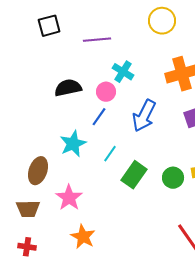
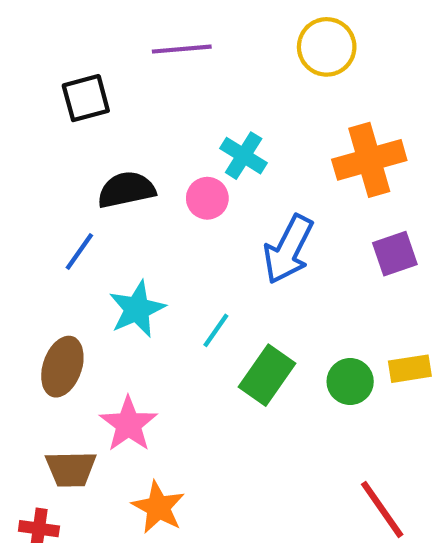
black square: (49, 26) -> (86, 98), moved
purple line: (97, 40) -> (182, 49), moved
blue line: (99, 117) -> (79, 252), moved
brown trapezoid: (28, 209) -> (71, 469), moved

